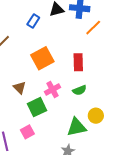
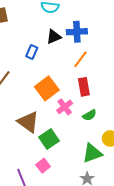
orange line: (93, 28) -> (80, 59), moved
brown triangle: (20, 88) -> (28, 122), size x1.6
pink cross: (52, 90) -> (65, 107), moved

